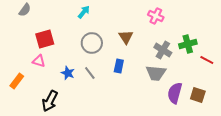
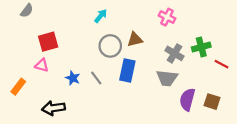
cyan arrow: (84, 12) -> (101, 16), moved
brown triangle: (126, 37) -> (135, 40), turned 49
gray circle: (92, 43) -> (110, 46), moved
blue rectangle: (119, 66) -> (127, 71), size x1.5
black arrow: (50, 101) -> (54, 108), turned 55

